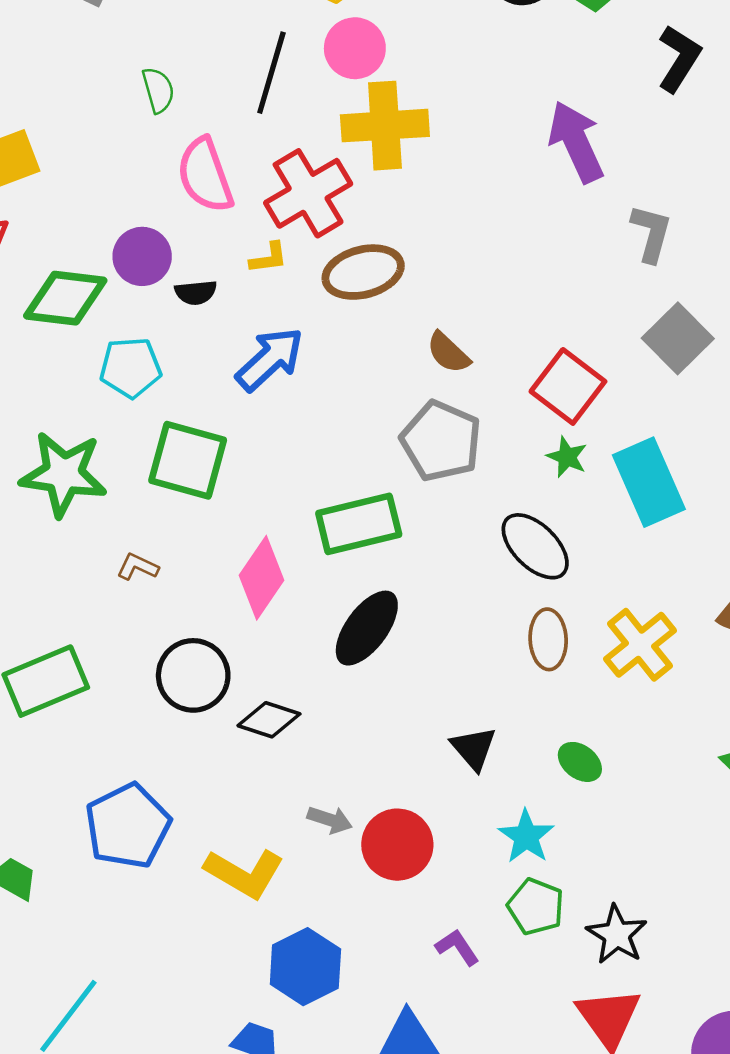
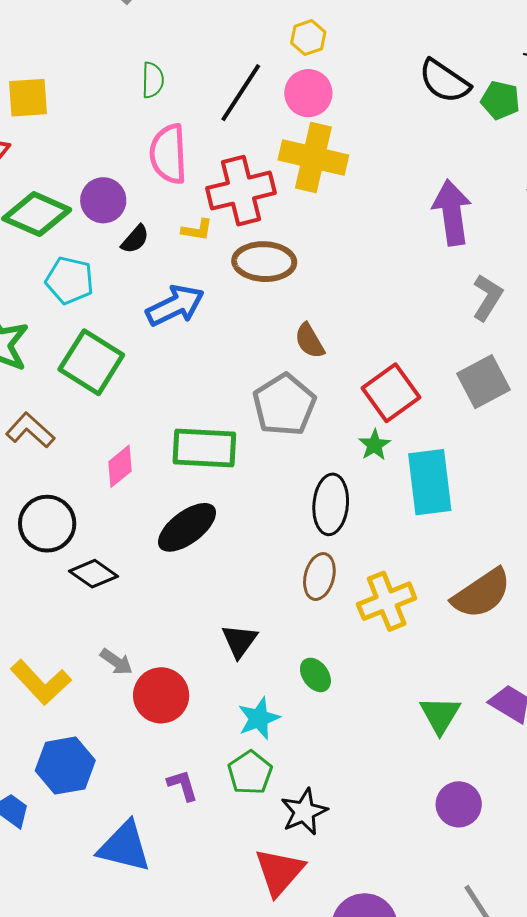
black semicircle: (196, 292) -> (135, 239), turned -60
black ellipse: (535, 546) -> (331, 504), turned 34
brown L-shape: (138, 567) -> (30, 430), size x1.5
pink diamond: (262, 578) -> (120, 466), size x0.7

